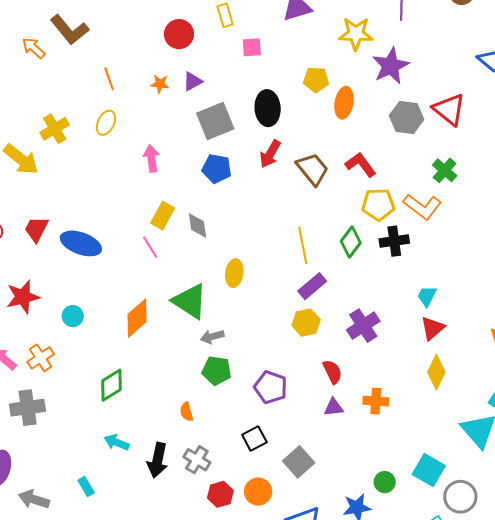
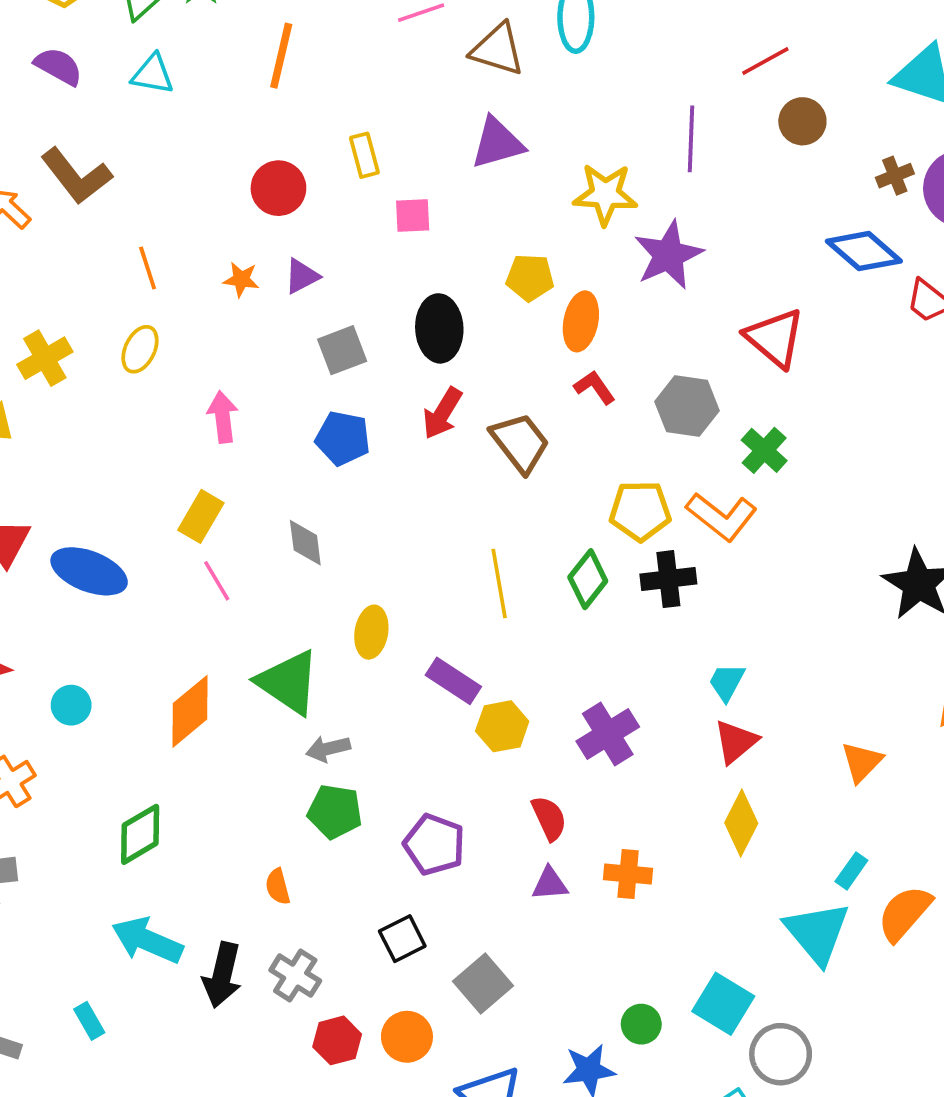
gray hexagon: (407, 118) -> (687, 406), moved
gray square: (215, 121) -> (342, 350), size x0.7
red L-shape: (361, 165) -> (595, 387), moved, size x0.7
yellow rectangle: (163, 216) -> (201, 516), moved
purple rectangle: (312, 286) -> (453, 681), moved, turned 72
cyan arrow: (117, 442) -> (147, 940), size x1.5

